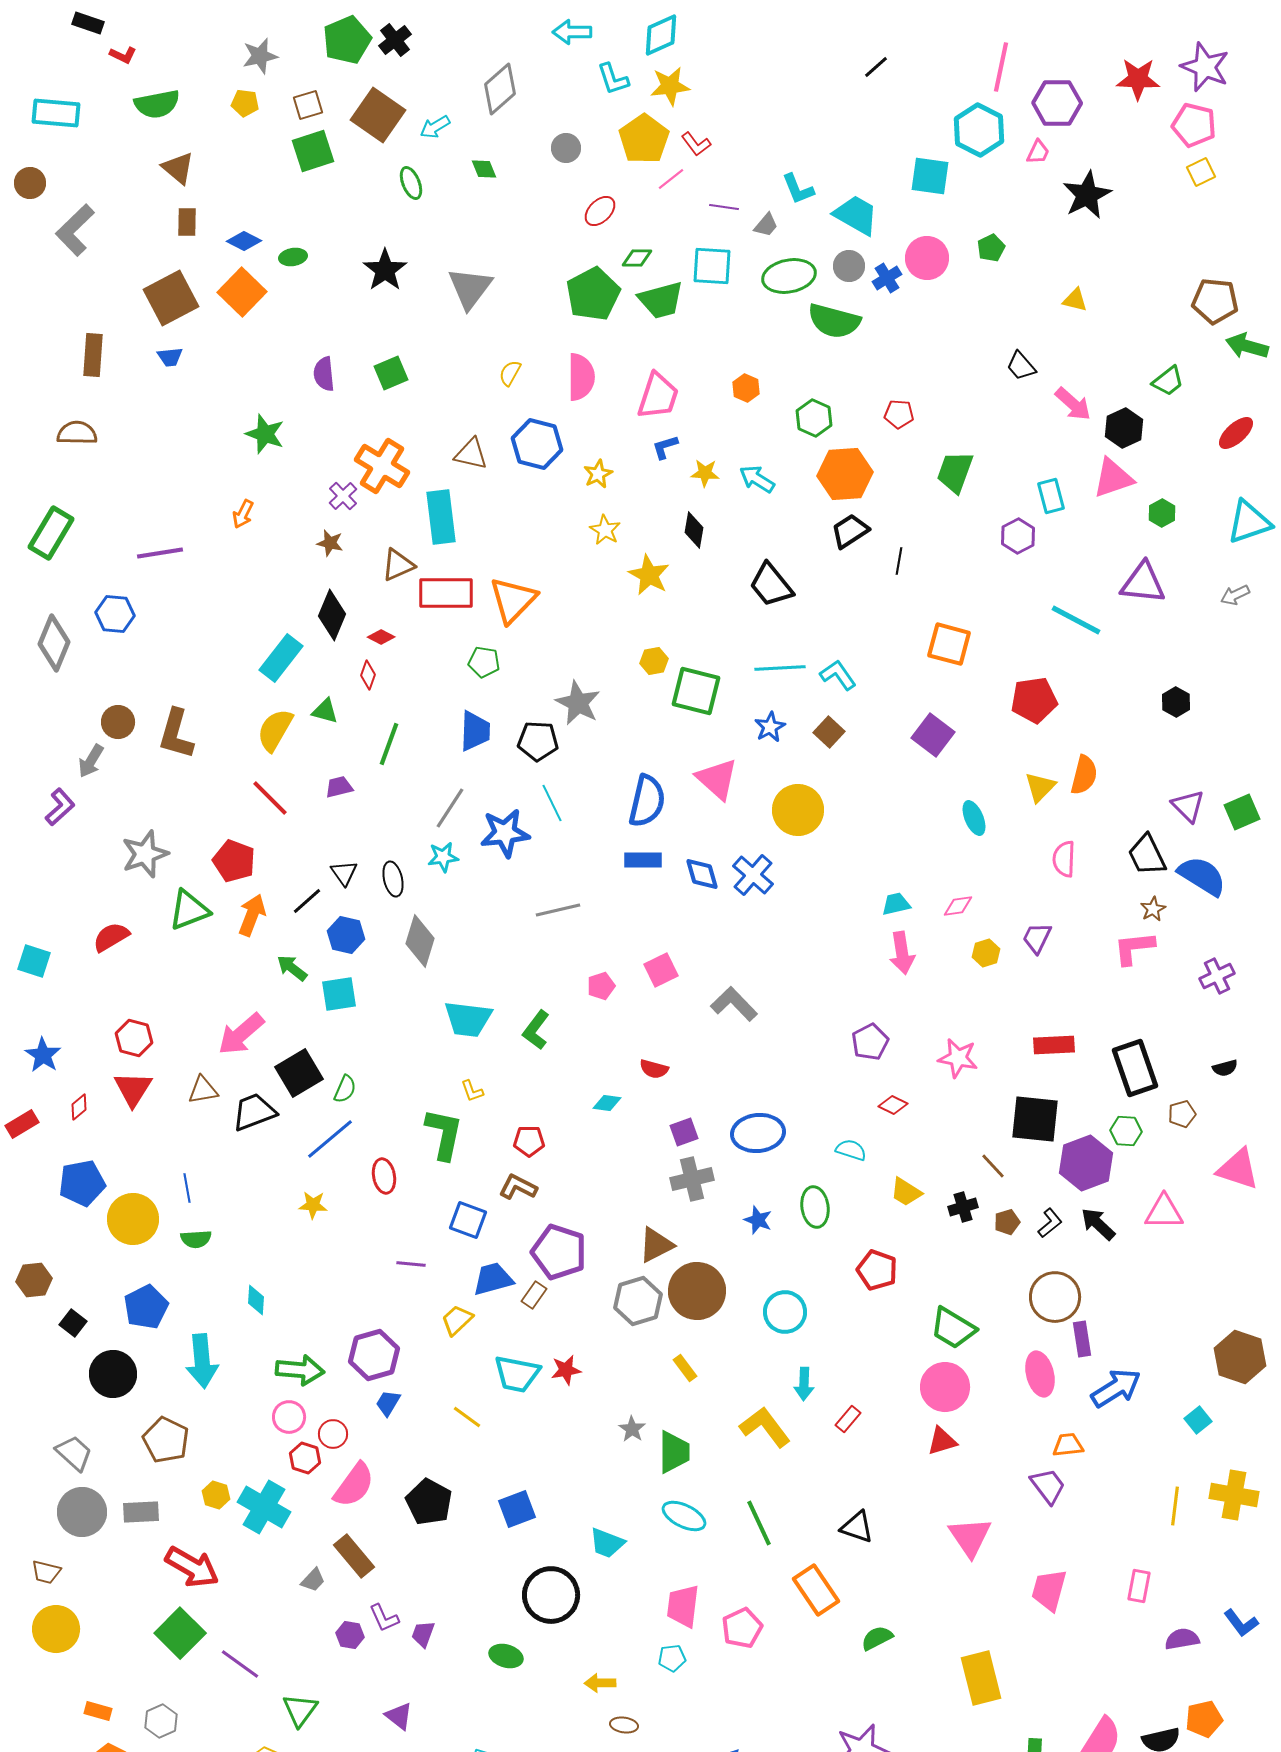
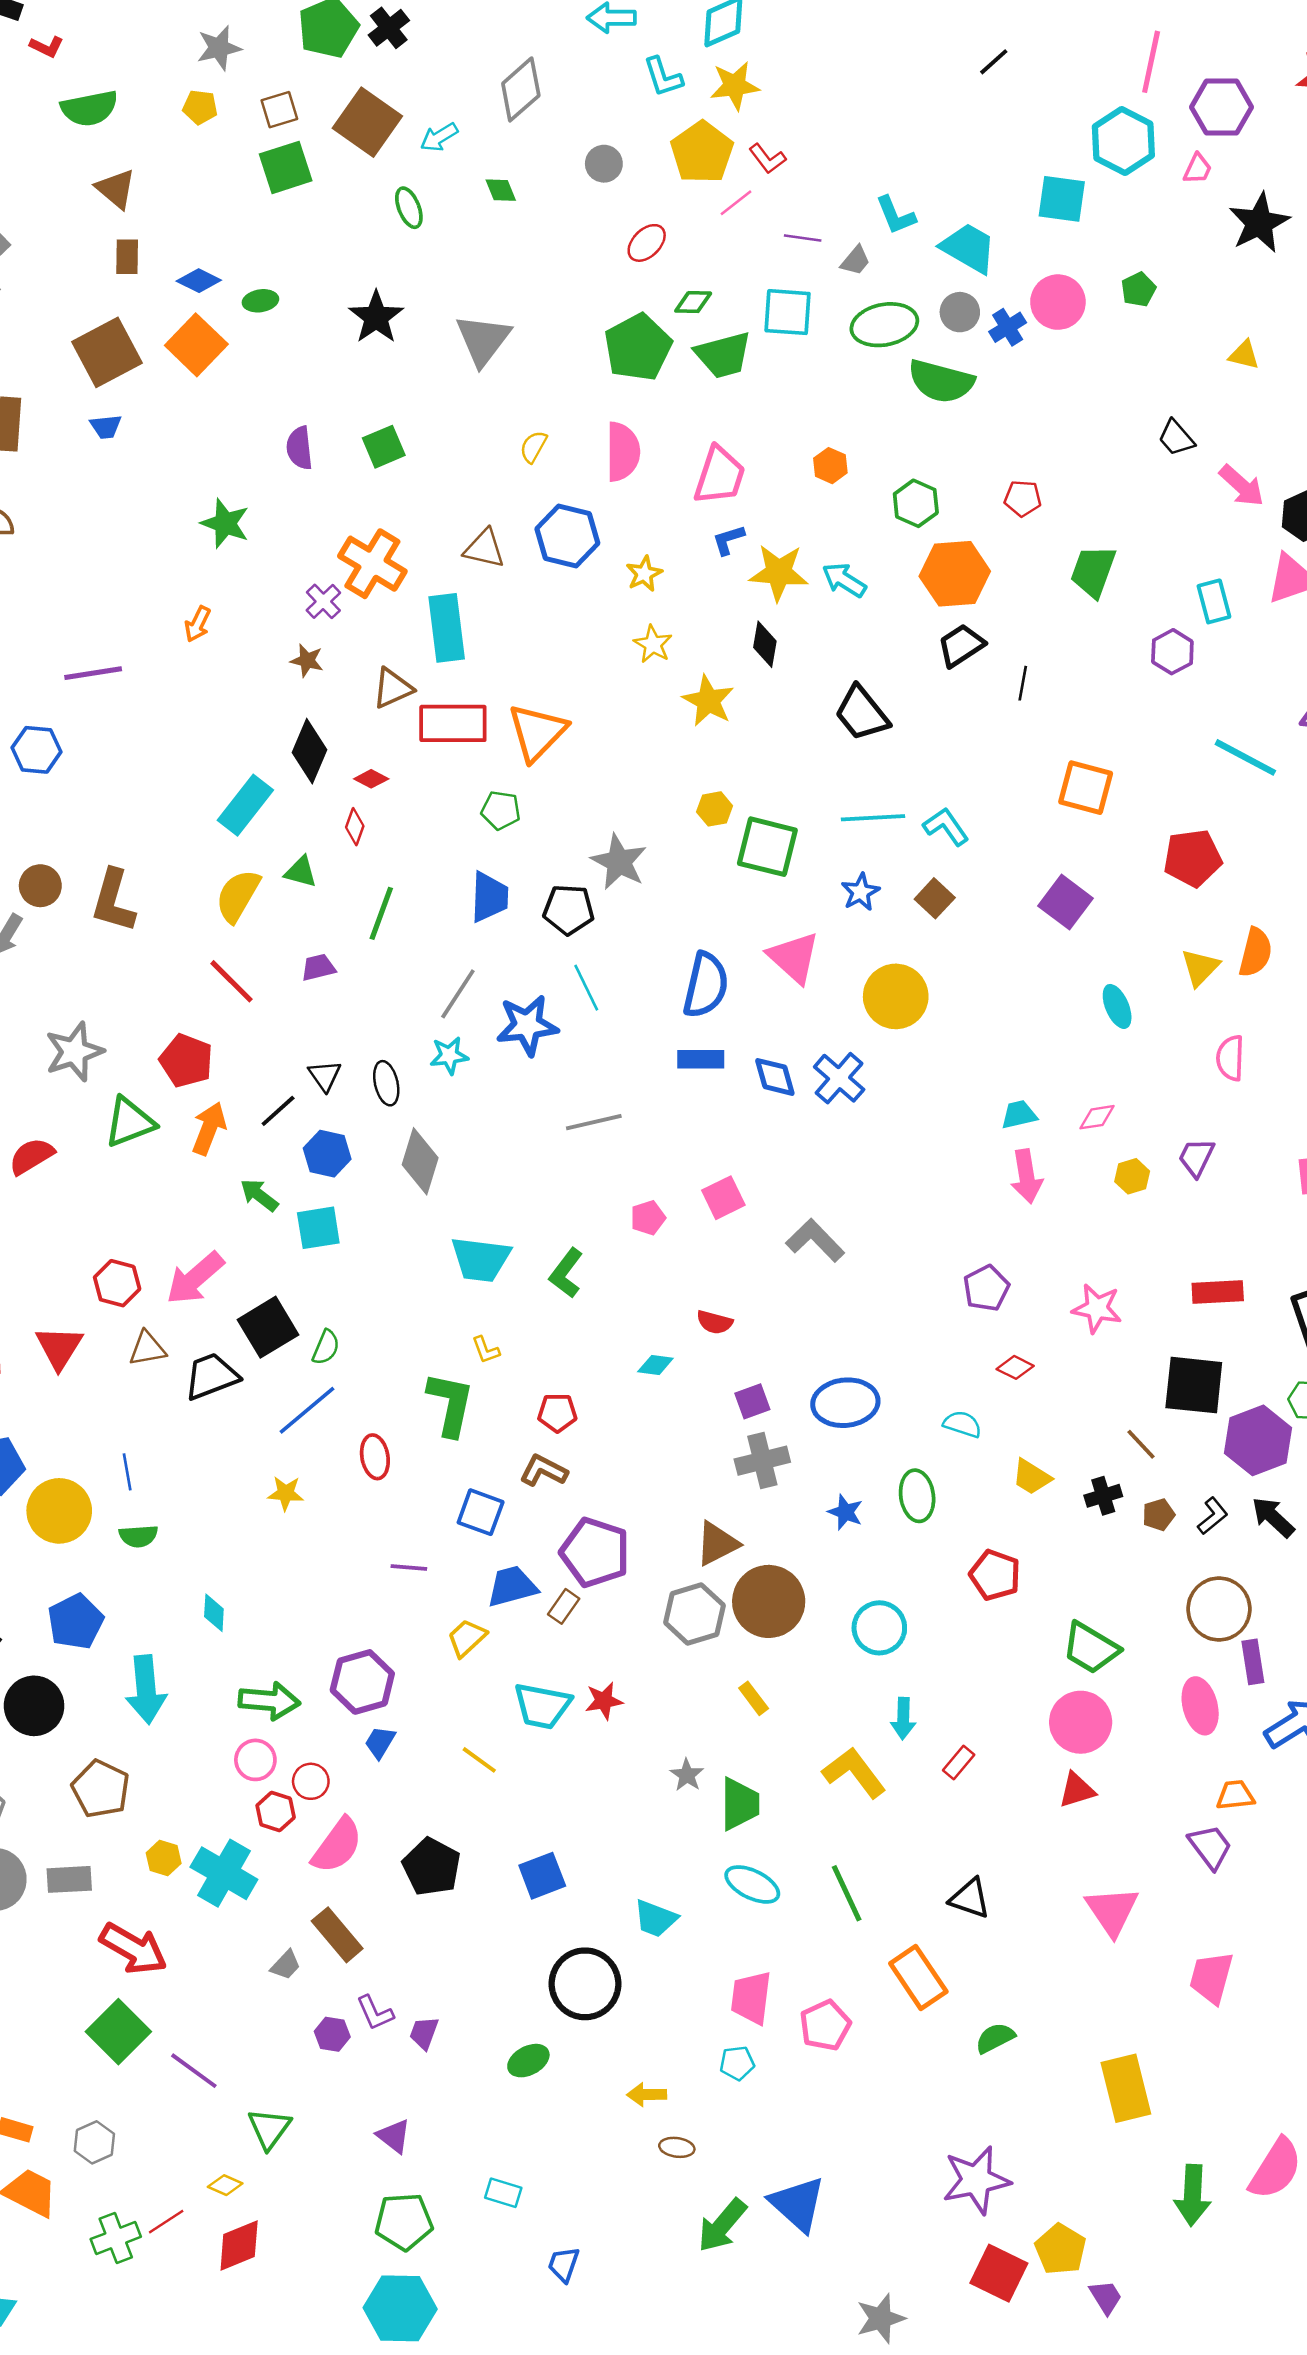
yellow star: (705, 473) -> (779, 572), size x1.6
red hexagon: (134, 1038) -> (117, 1283), moved
green ellipse: (506, 1656) -> (528, 2061), turned -44

